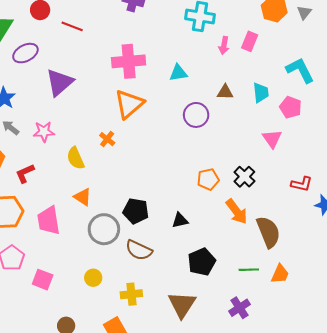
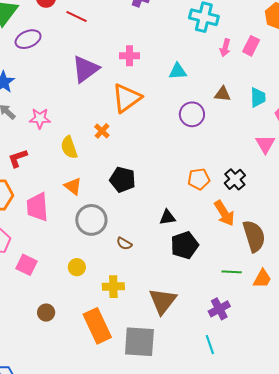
pink cross: (129, 61) -> (130, 56), size x0.6
purple triangle: (60, 82) -> (85, 69), moved
black pentagon: (136, 211) -> (123, 180), moved
brown semicircle: (139, 250) -> (124, 244), size x0.6
black pentagon: (202, 262) -> (185, 245), moved

